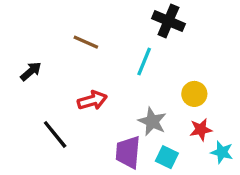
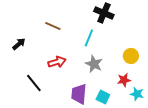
yellow circle: (194, 94) -> (131, 56), moved
gray star: (152, 121) -> (94, 64), moved

